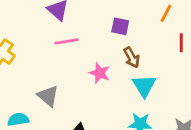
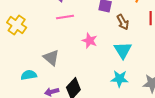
brown arrow: (132, 57) -> (123, 22), moved

